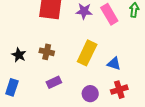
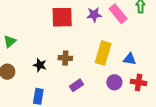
red cross: (119, 90) -> (138, 82), turned 35
purple circle: (90, 94) -> (114, 82), moved

